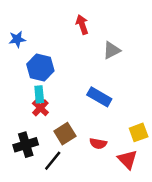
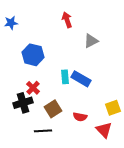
blue star: (17, 39) -> (11, 23), moved
cyan rectangle: (39, 94) -> (65, 77), moved
black cross: (26, 145) -> (23, 103), moved
black line: (53, 161) -> (43, 131), turned 48

